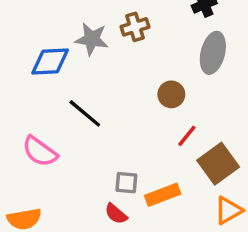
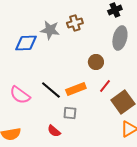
black line: (85, 113) -> (51, 90), moved
orange rectangle: (163, 195) -> (76, 89), moved
red semicircle: (116, 214) -> (54, 131), moved

